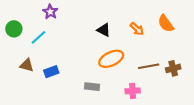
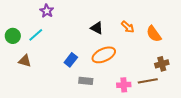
orange semicircle: (166, 24) -> (154, 34), moved
green circle: (14, 29) -> (13, 36), moved
brown line: (149, 66) -> (148, 81), moved
blue rectangle: (51, 72) -> (71, 60), moved, turned -32

